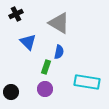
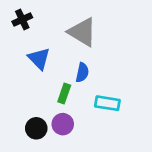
cyan rectangle: (87, 82) -> (107, 103), moved, size x0.7
black circle: (11, 92) -> (36, 128), moved

